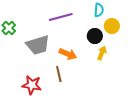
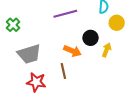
black circle: (95, 36) -> (90, 38), moved
gray trapezoid: (38, 45) -> (29, 54), moved

